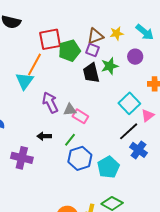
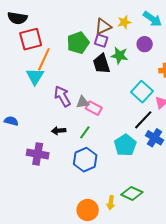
red square: (50, 39) -> (31, 39), moved
green star: (110, 66) -> (119, 55), turned 30
blue hexagon: (80, 158) -> (85, 160), moved
cyan pentagon: (108, 167) -> (125, 145), moved

